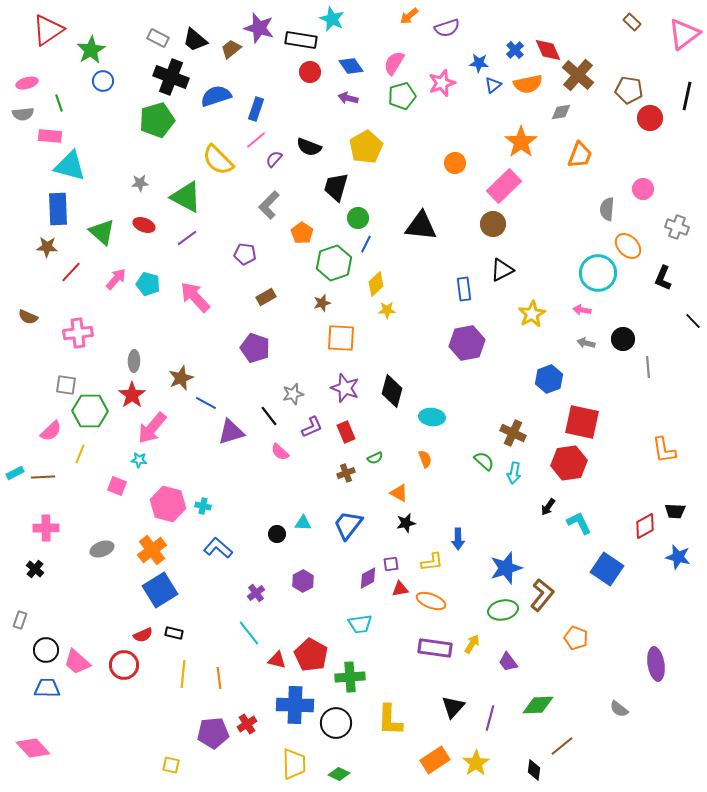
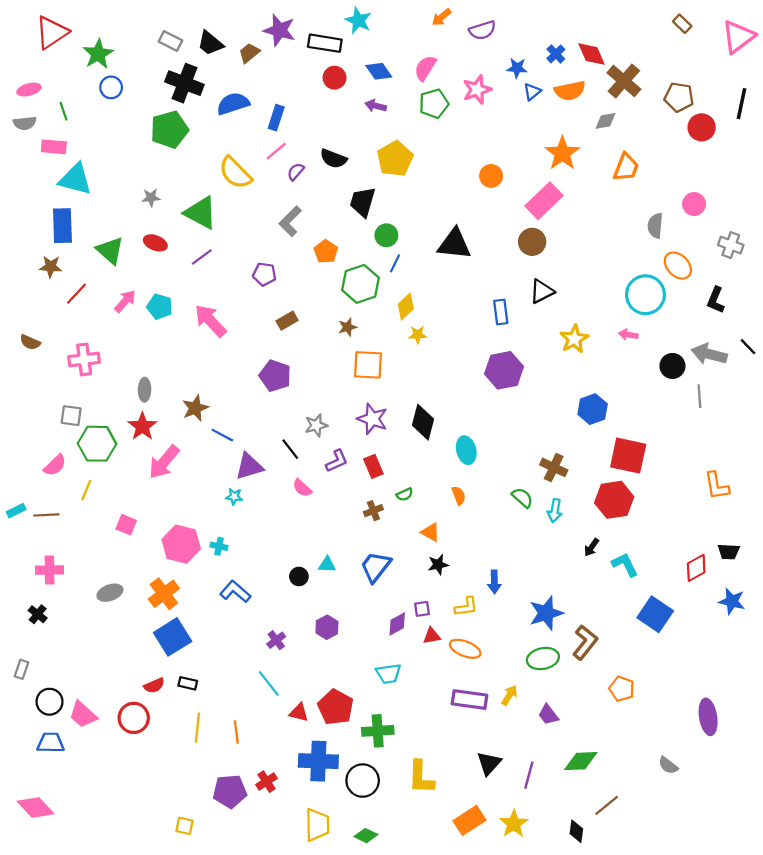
gray arrow: (586, 343) -> (709, 354), moved, size x1.8
cyan ellipse: (432, 417) -> (466, 450), turned 70
cyan star: (139, 460) -> (234, 497), moved

